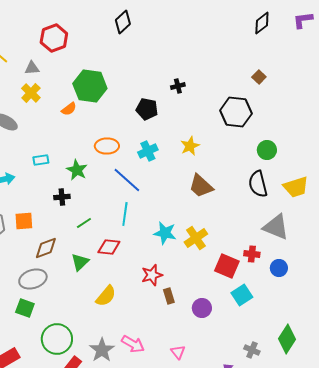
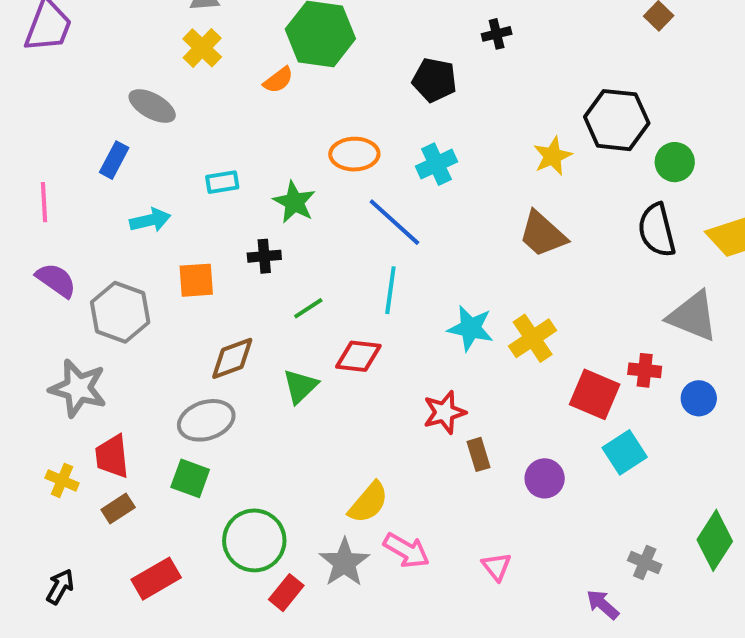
black hexagon: (236, 112) -> (617, 120), moved
yellow star: (190, 146) -> (553, 156), moved
orange square: (24, 221) -> (196, 280), moved
yellow semicircle: (106, 296) -> (368, 502), moved

